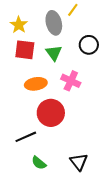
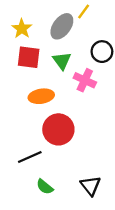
gray ellipse: (54, 23) -> (62, 26), turned 50
pink cross: (71, 81) -> (85, 80), moved

